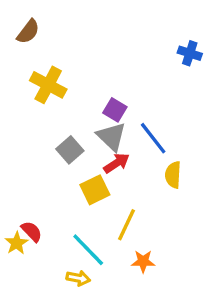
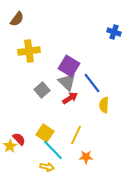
yellow cross: (48, 85) -> (29, 51), turned -35
purple square: (115, 110) -> (69, 66), size x1.5
yellow square: (95, 190) -> (45, 133), moved, turned -30

